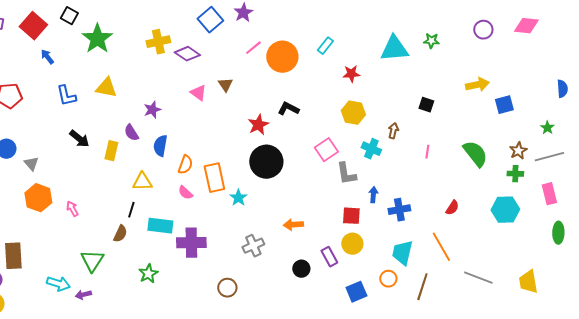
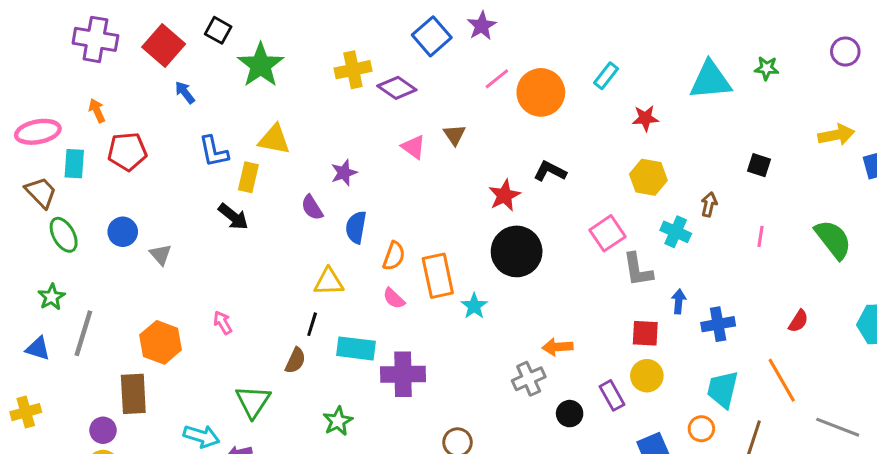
yellow rectangle: (111, 151) -> (248, 177), moved
orange hexagon: (38, 198) -> (161, 342), moved
gray cross: (253, 246) -> (529, 379), moved

